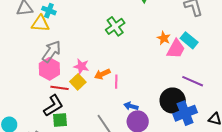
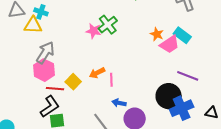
pink trapezoid: (176, 49) -> (170, 44), turned 30
pink star: (81, 66) -> (94, 31), moved
blue arrow: (131, 106) -> (119, 103), moved

